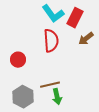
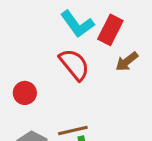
red semicircle: (51, 41) -> (74, 64), turned -35

